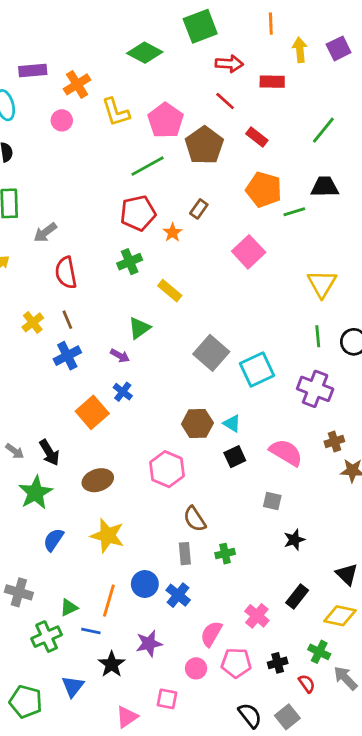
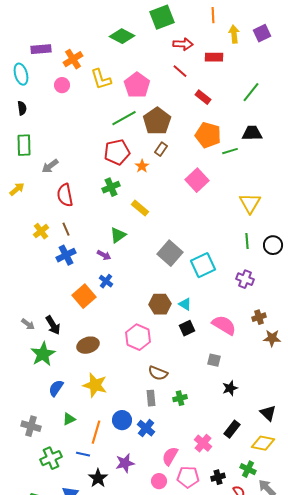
brown pentagon: (204, 145) -> (157, 121), moved
purple cross: (315, 389) -> (245, 279), size x0.7
brown semicircle: (195, 519) -> (158, 373), turned -36
green triangle: (69, 608) -> (69, 419), moved

